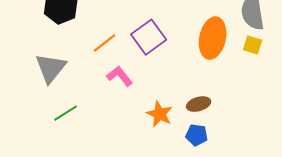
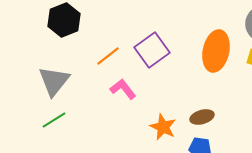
green line: (66, 113) -> (54, 120), moved

